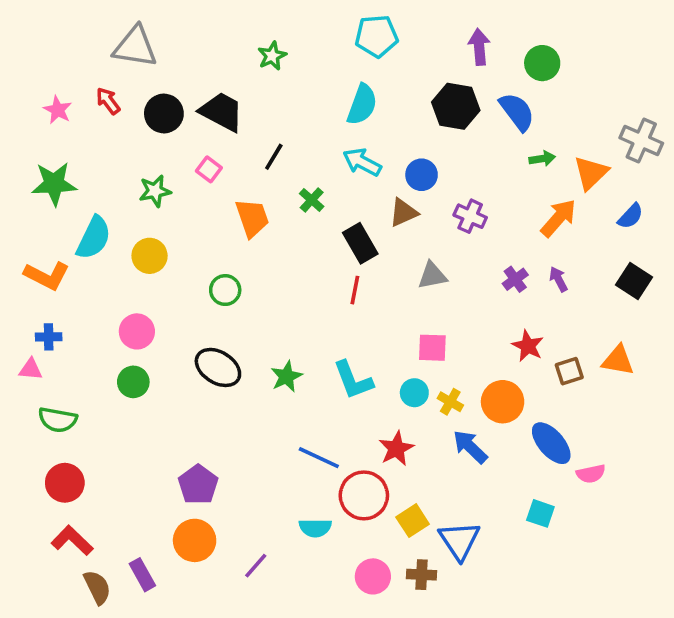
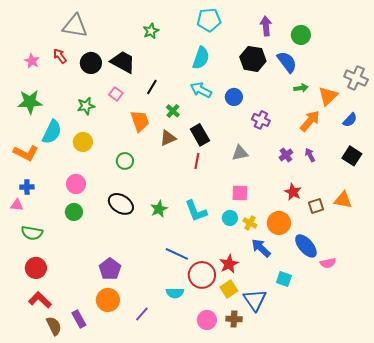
brown triangle: (404, 213) -> (168, 138), moved
red star: (396, 449) -> (229, 264), moved
cyan square: (540, 513) -> (284, 279), moved

